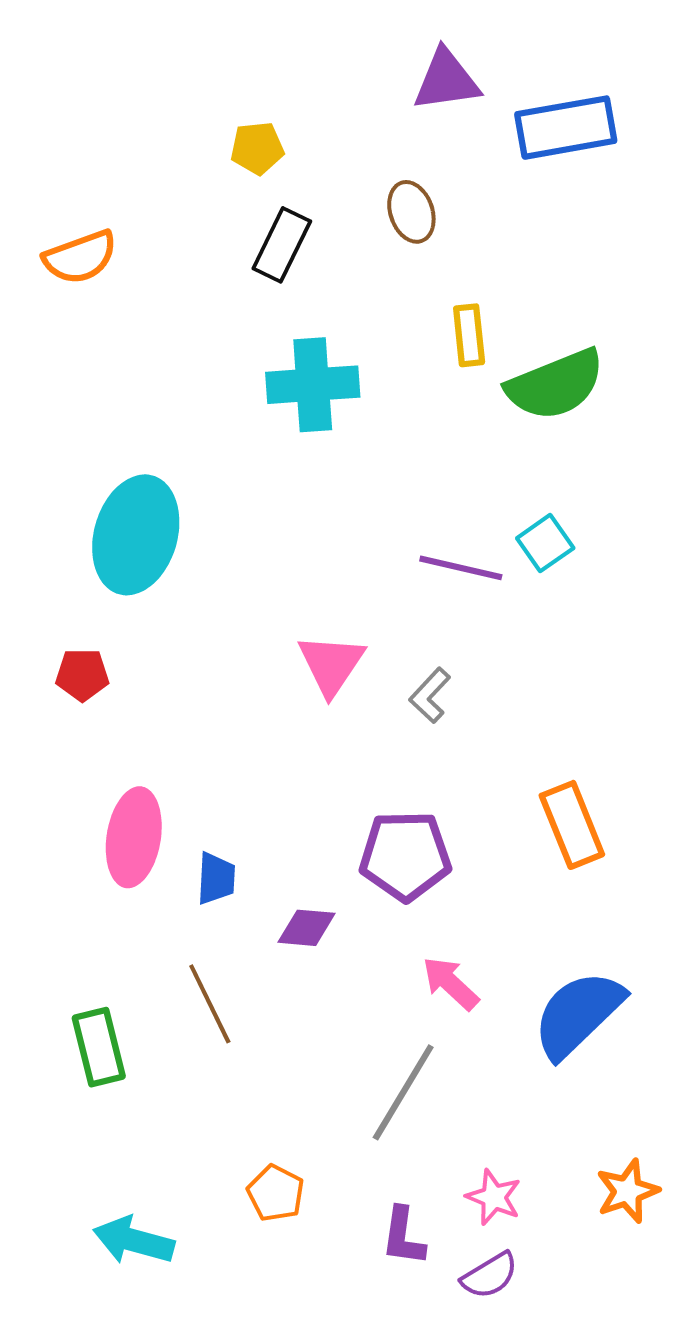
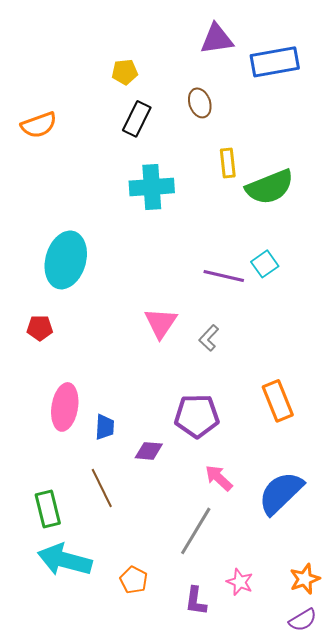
cyan arrow: (134, 1240) -> (65, 560), moved, size x1.4
purple semicircle: (490, 1275) -> (303, 620), moved

